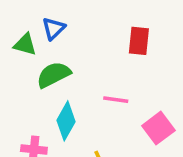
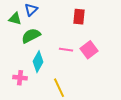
pink square: (158, 128) -> (89, 50), moved

